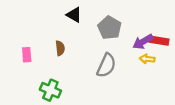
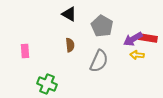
brown semicircle: (60, 48) -> (70, 45), moved

